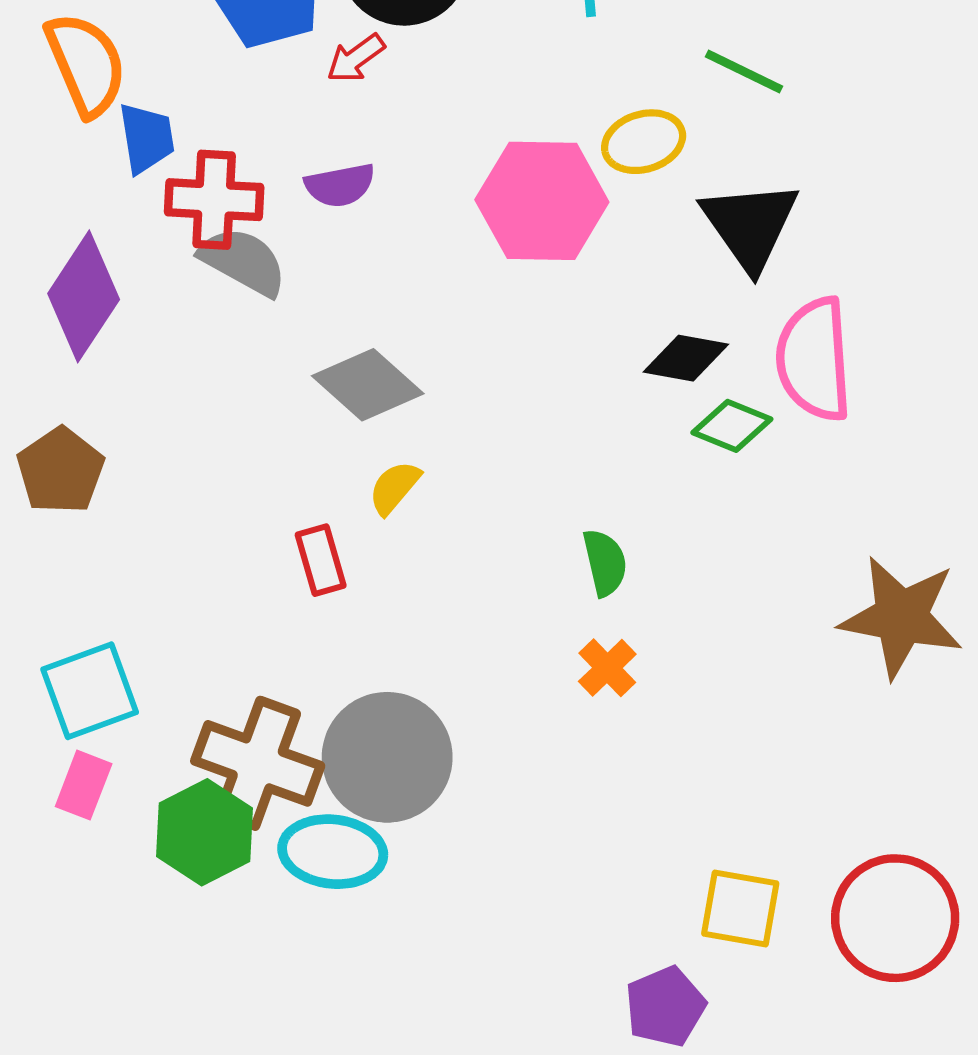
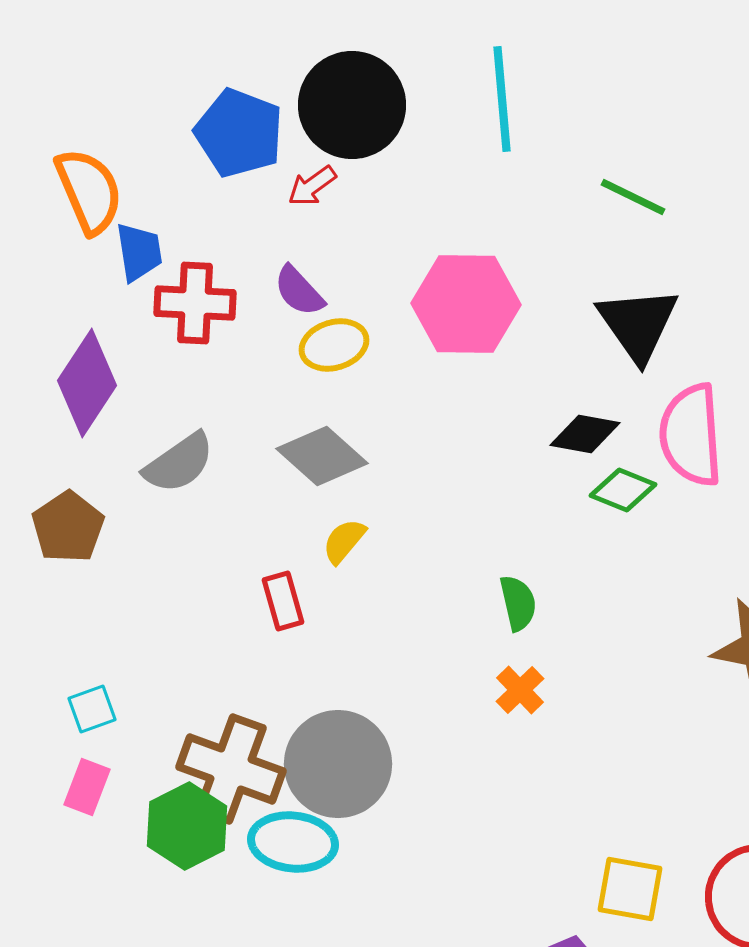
yellow ellipse: (644, 142) -> (334, 345), moved
purple semicircle: (340, 185) -> (299, 291), turned 58
gray semicircle: (243, 261) -> (179, 463), moved, turned 116
cyan square: (90, 691) -> (92, 709), size x0.6

